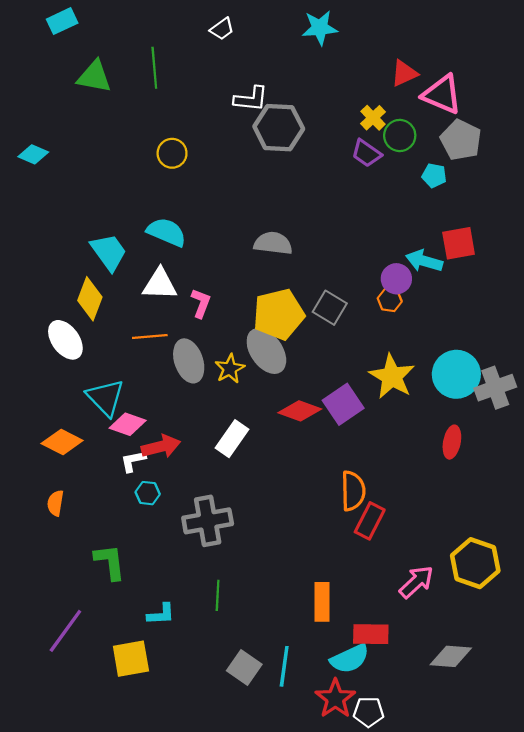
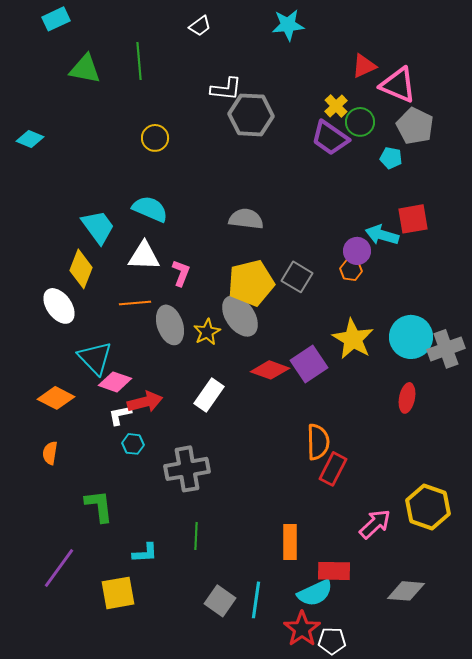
purple trapezoid: (366, 153) -> (330, 138), size x1.4

